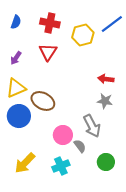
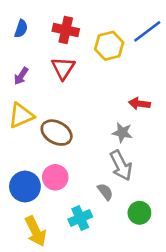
gray star: (105, 101) -> (122, 133), moved
blue circle: (19, 116) -> (25, 186), moved
pink circle: (63, 135) -> (55, 177), moved
yellow arrow: (25, 163) -> (36, 231), moved, turned -70

